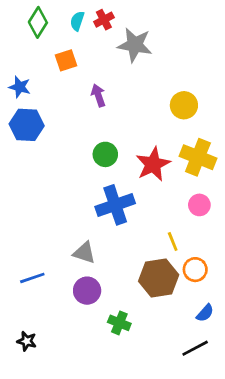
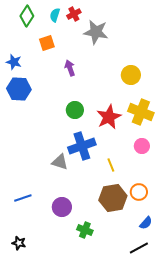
yellow line: (173, 241) -> (111, 165), moved
gray triangle: (84, 253) -> (60, 162), moved

